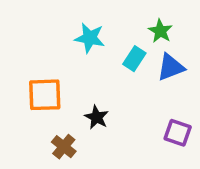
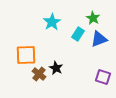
cyan star: (90, 38) -> (52, 22), turned 30
brown cross: (64, 147) -> (39, 74), moved

